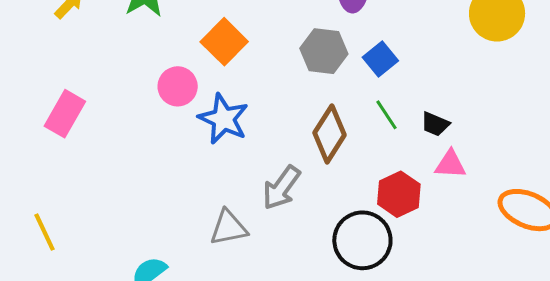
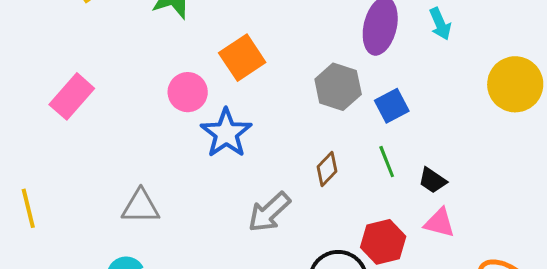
brown diamond: (329, 134) -> (327, 169), size x0.6
gray triangle: (229, 228) -> (141, 207), moved

